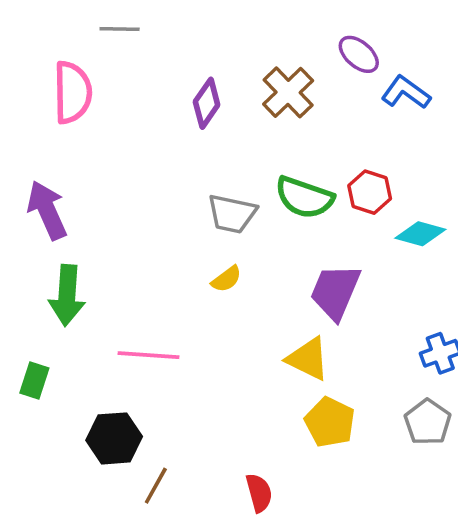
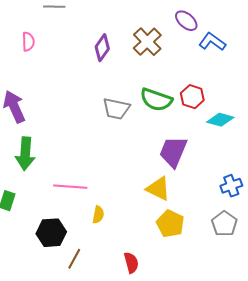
pink semicircle: (72, 92) -> (28, 42), size x0.6
yellow semicircle: (226, 279) -> (98, 215), moved, turned -42

